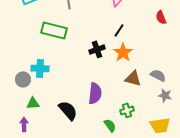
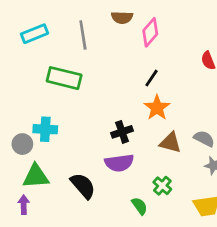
black cross: (97, 49) -> (122, 132), moved
purple semicircle: (95, 93) -> (119, 163), turned 75
green triangle: (33, 103) -> (36, 176), size x1.5
green cross: (127, 110) -> (162, 186), turned -32

